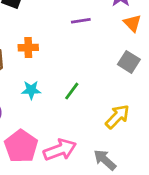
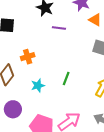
purple line: (81, 21) -> (59, 28), turned 32

